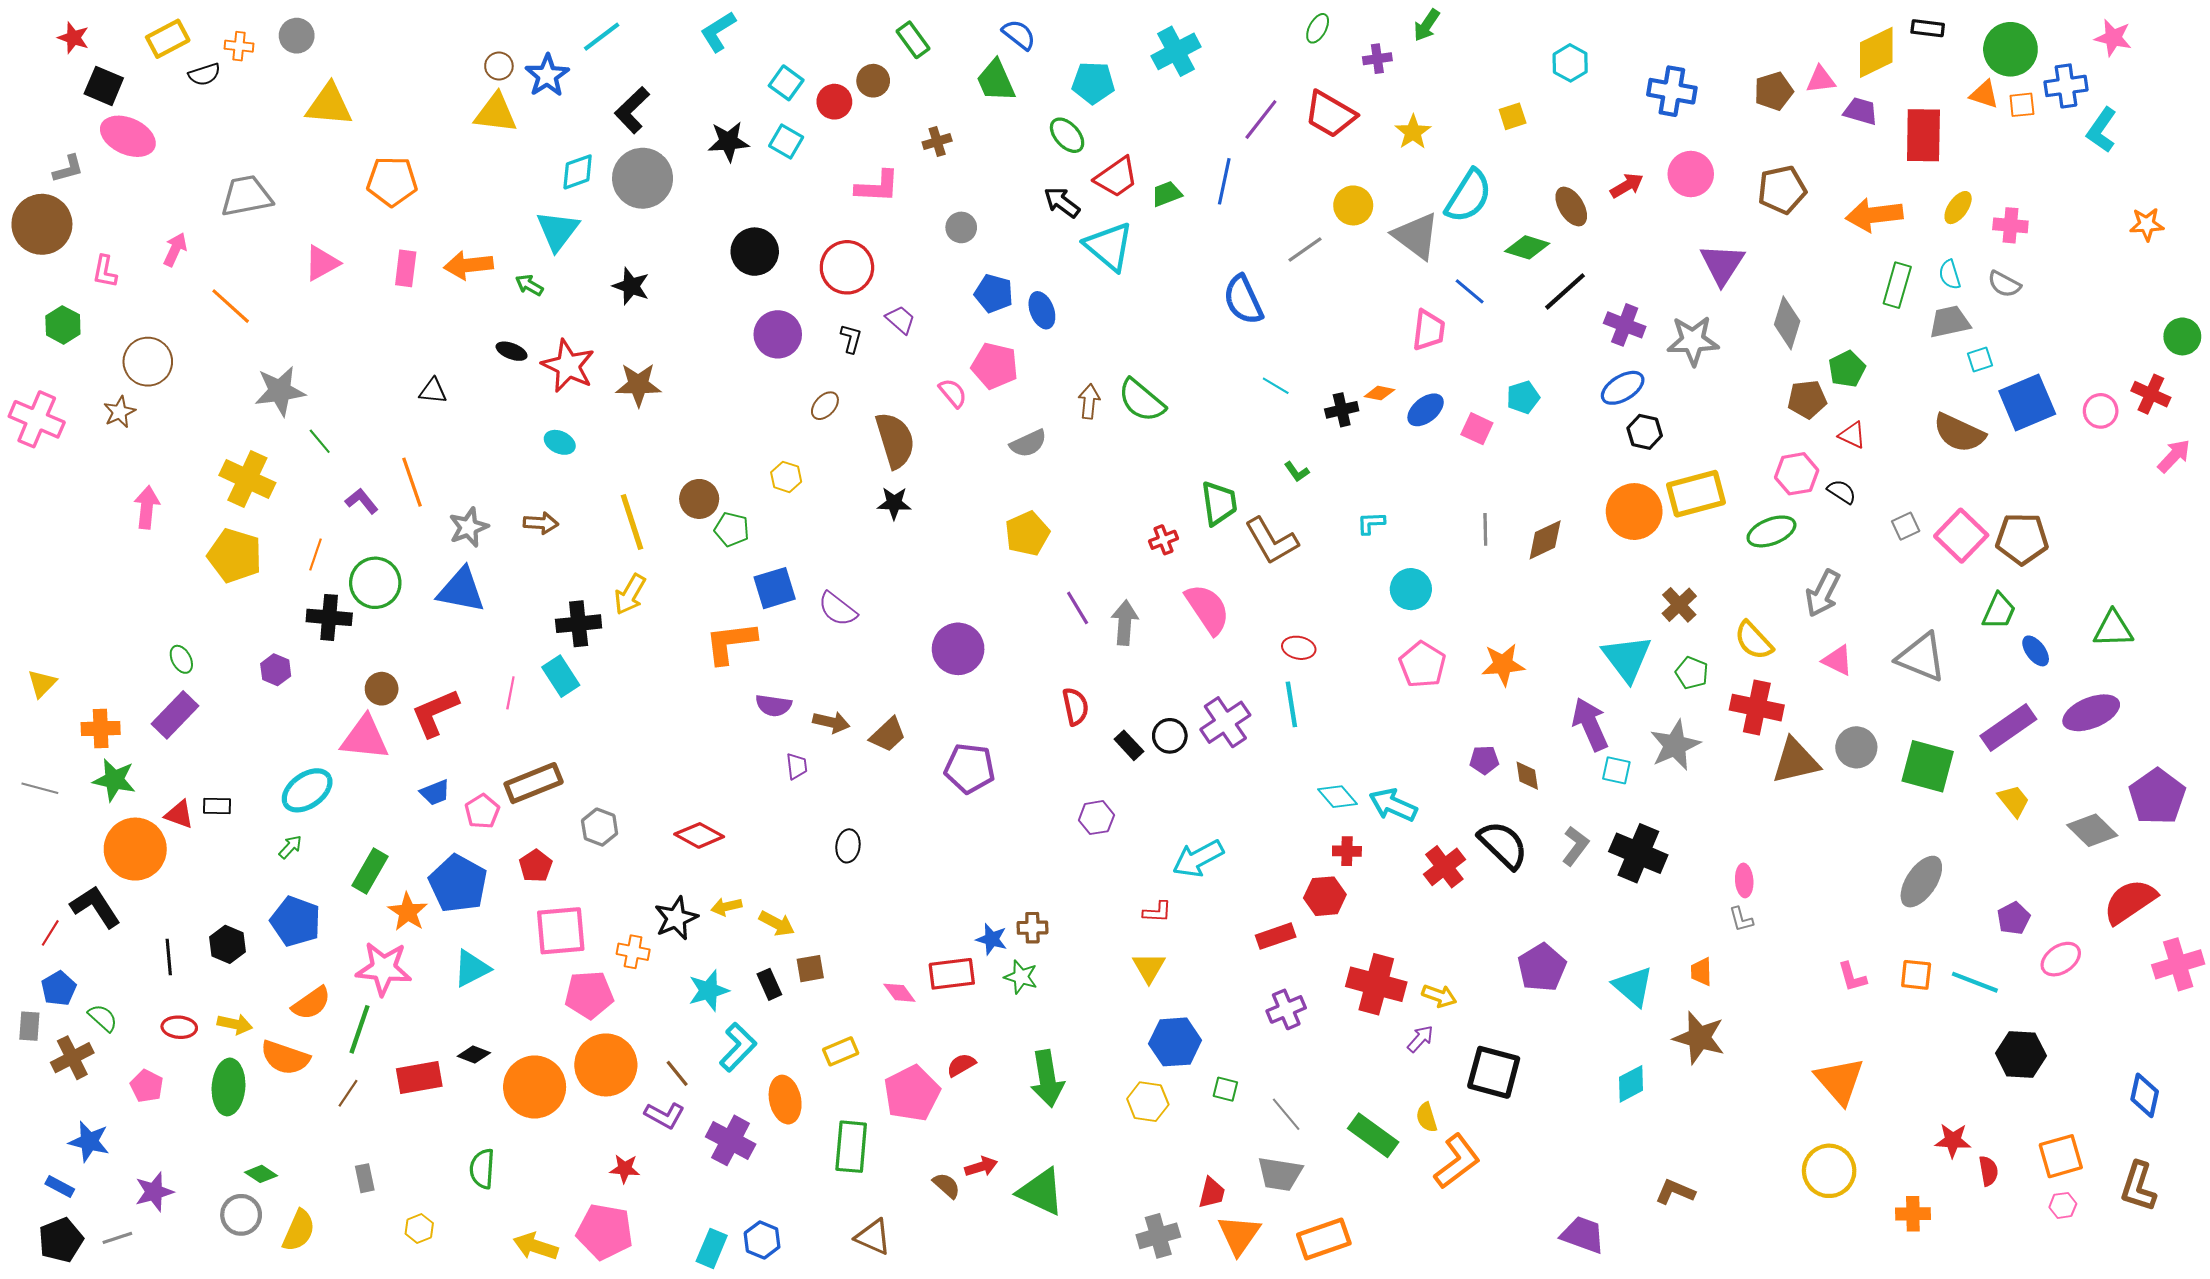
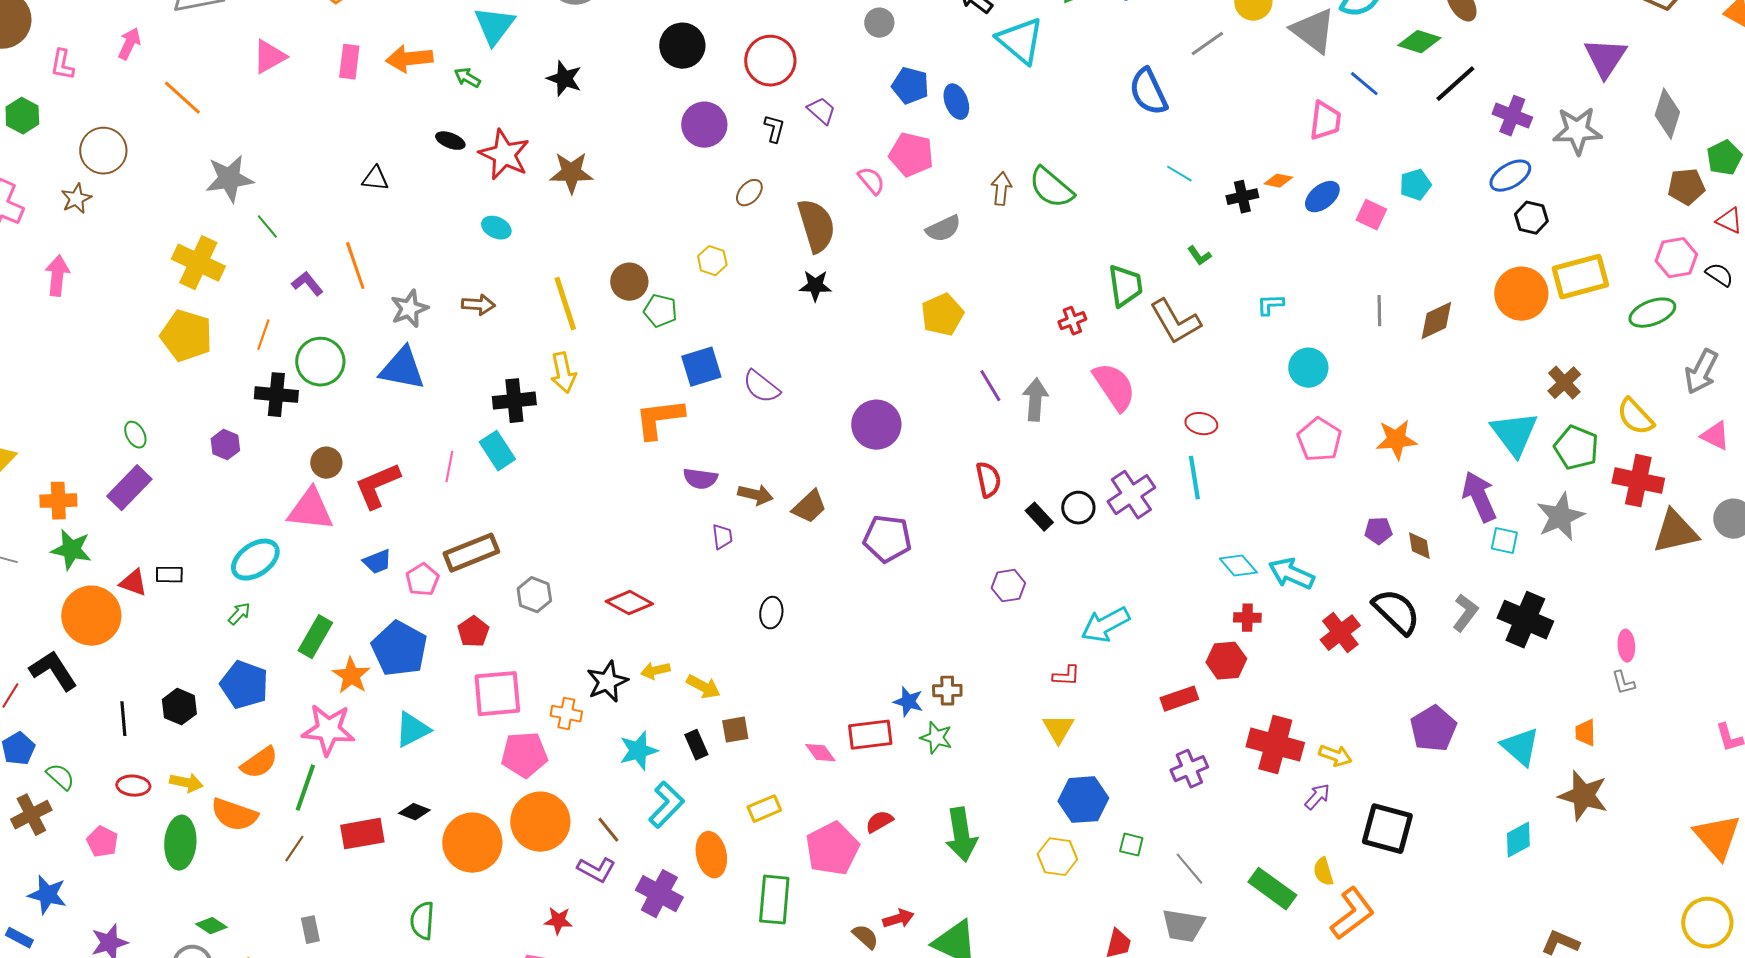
pink arrow: (147, 507) -> (57, 276), moved
yellow arrow: (630, 594) -> (563, 373), turned -42
green pentagon: (1692, 673) -> (1576, 448), size x1.4

